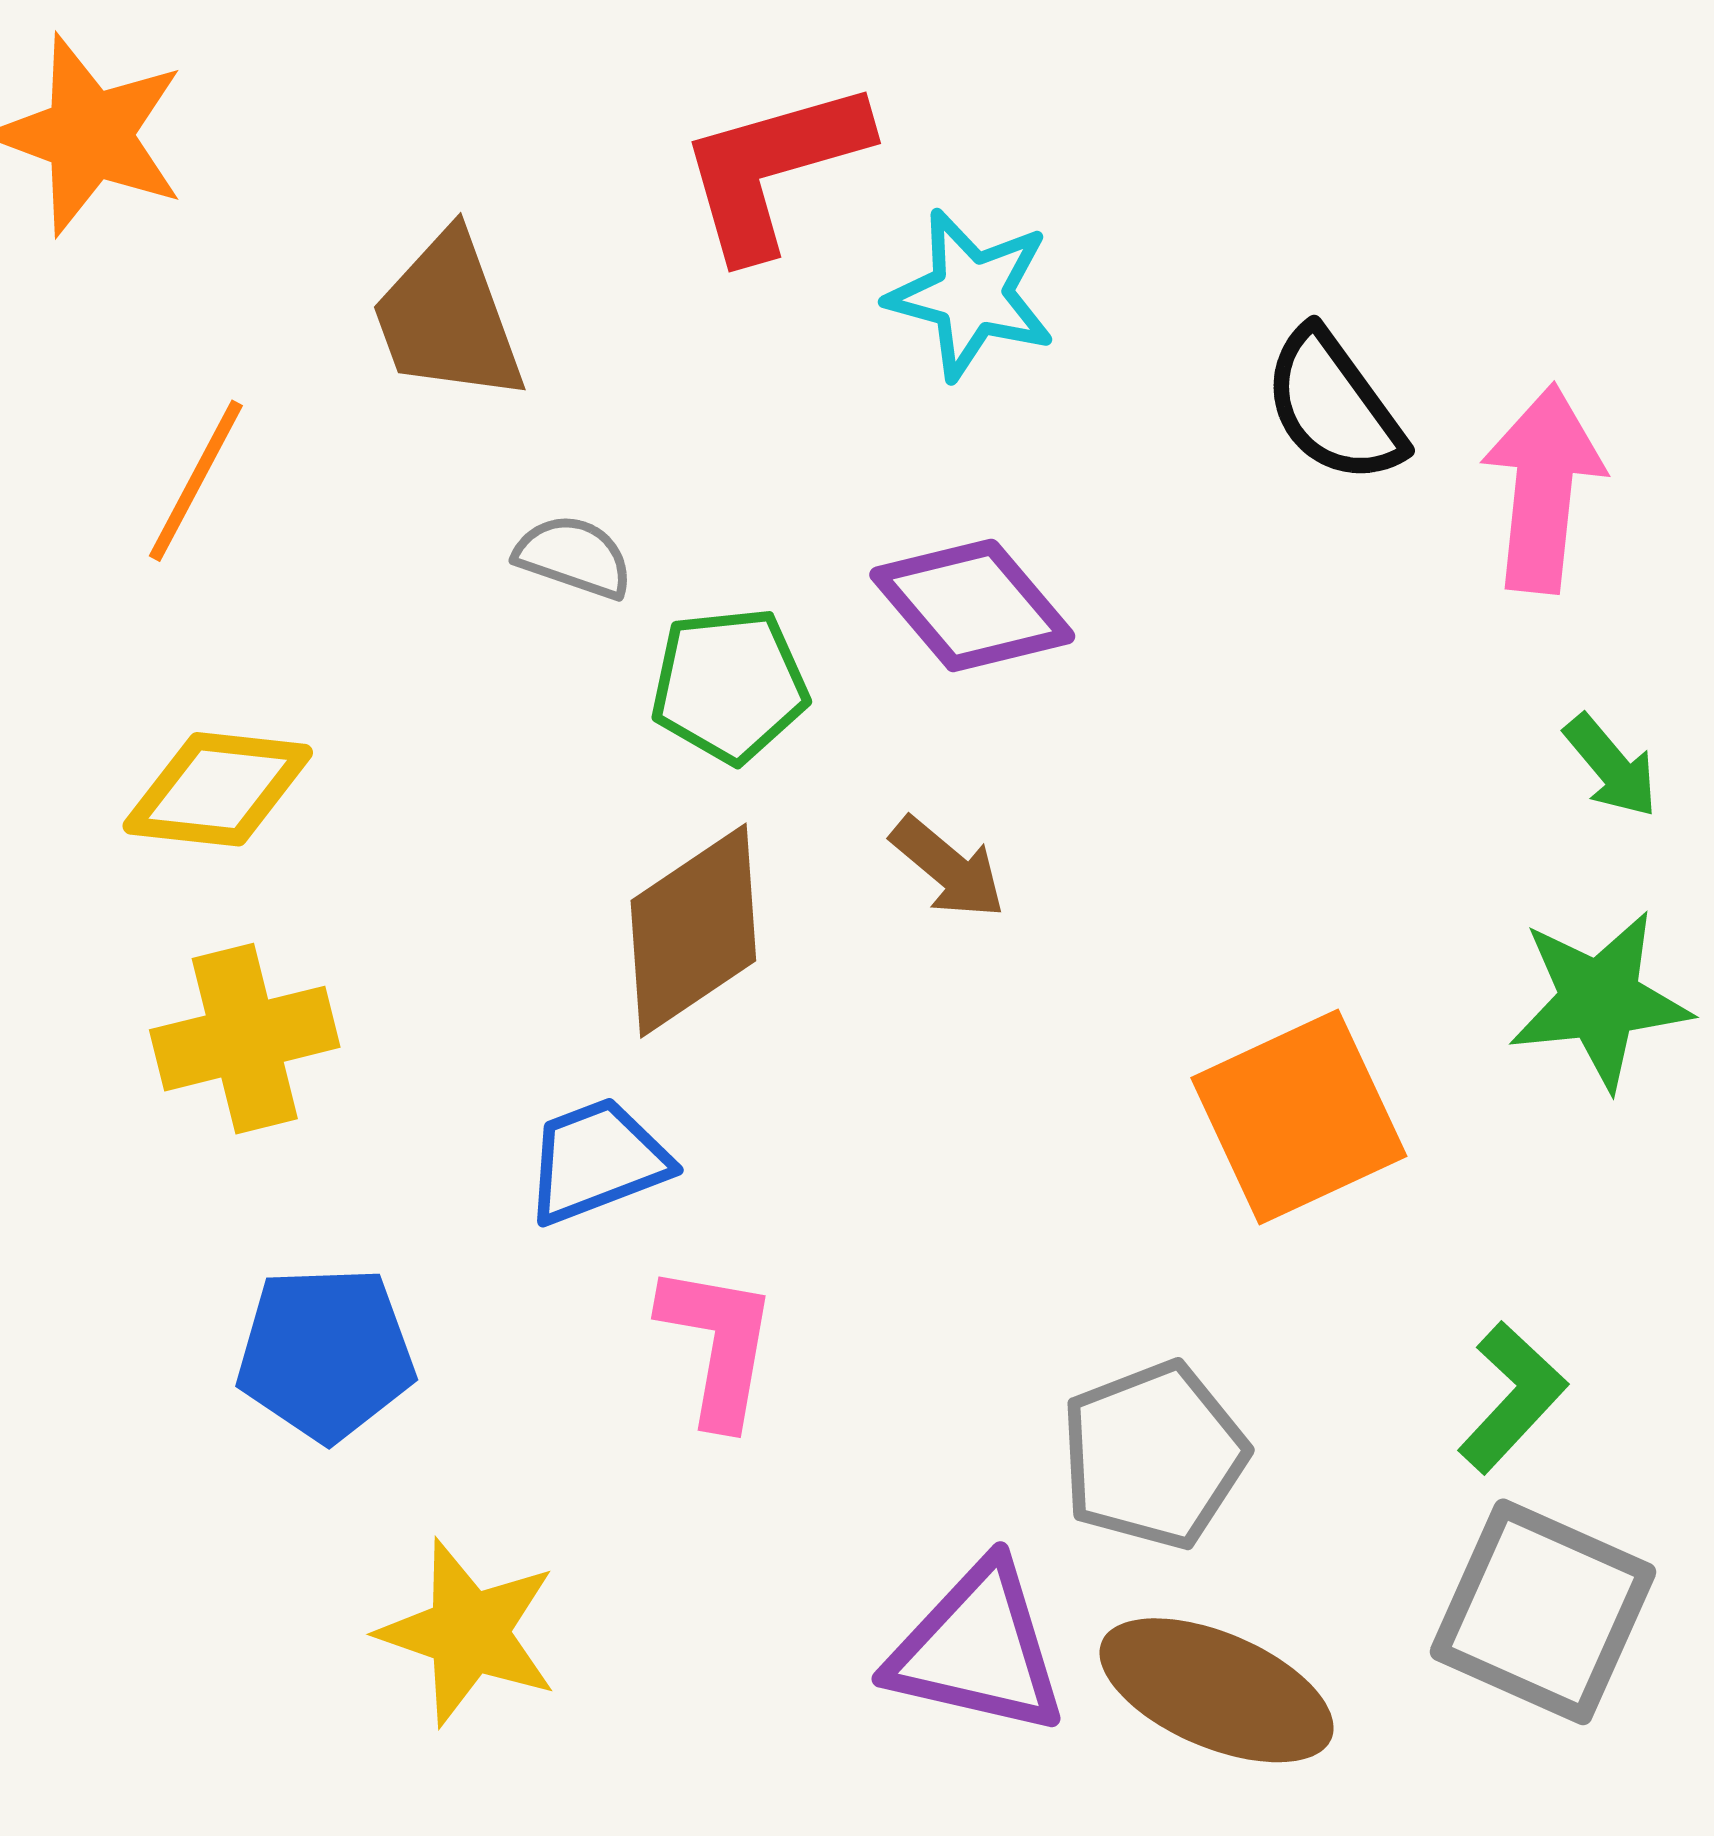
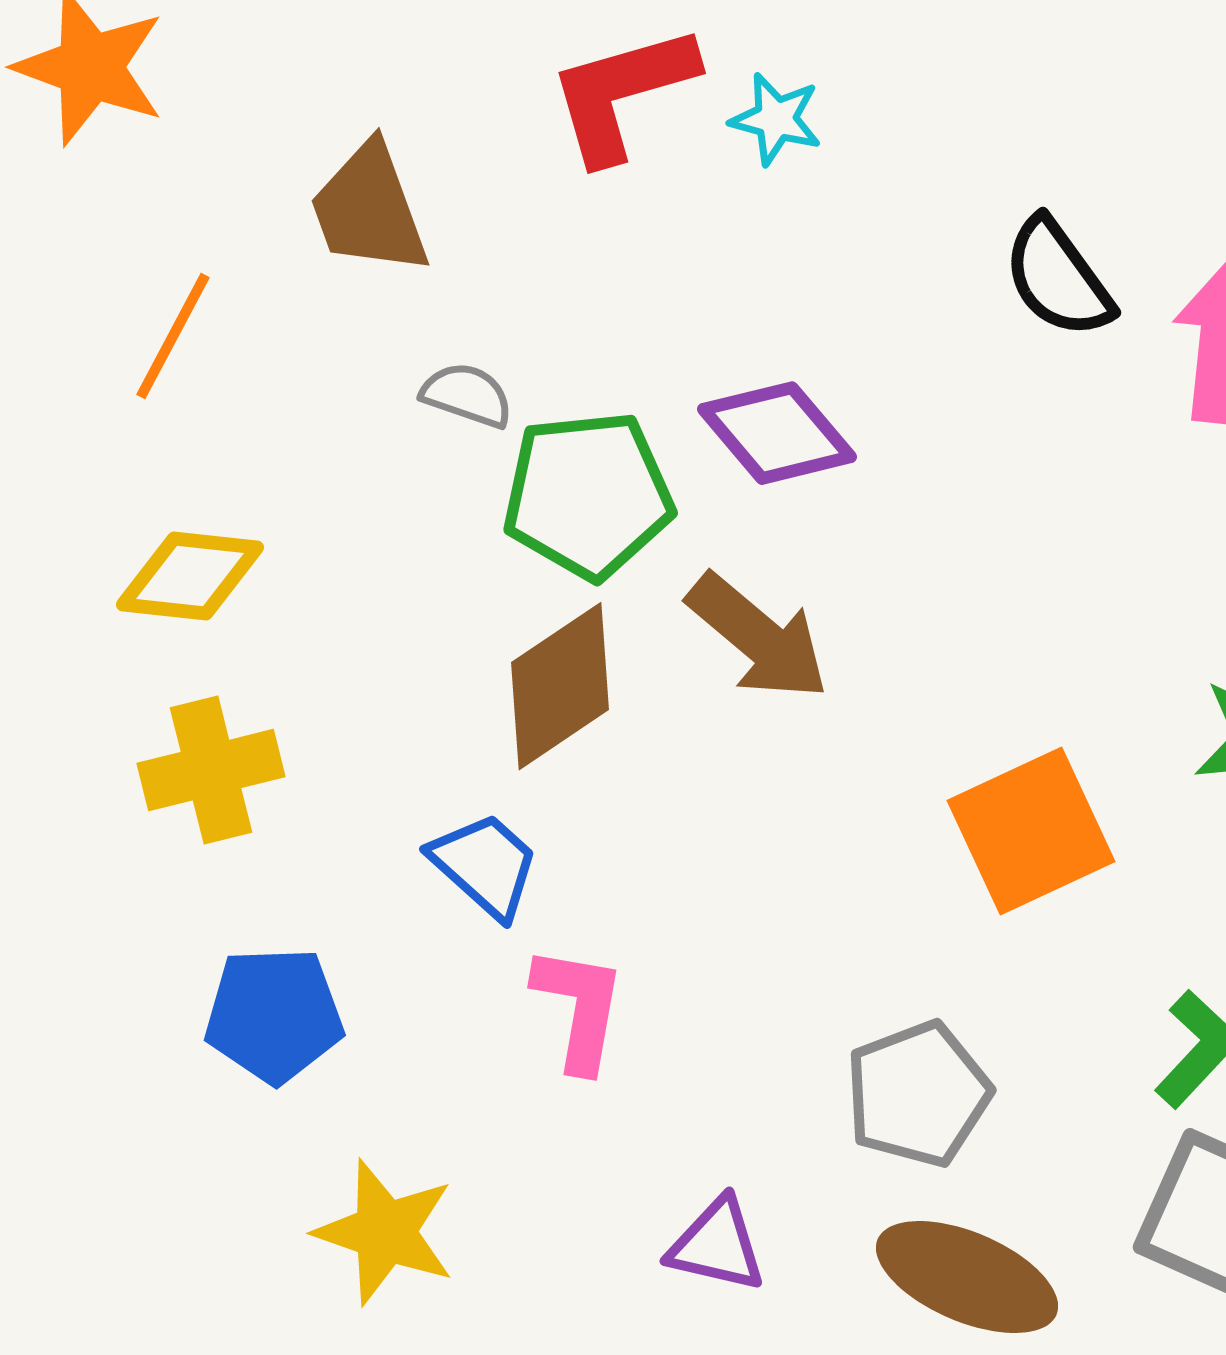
cyan star: (971, 294) -> (776, 119), moved, size x0.7
green pentagon: (729, 685) -> (588, 495), size x1.4
brown arrow: (948, 868) -> (758, 637), size x1.6
blue trapezoid: (597, 1161) -> (485, 865), turned 63
purple triangle: (977, 1649) -> (717, 1245), moved, size x0.7

